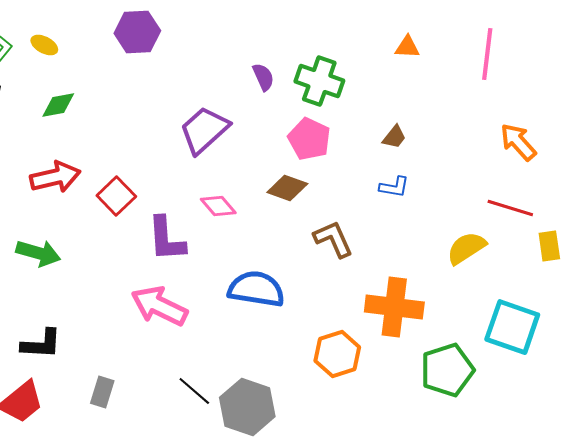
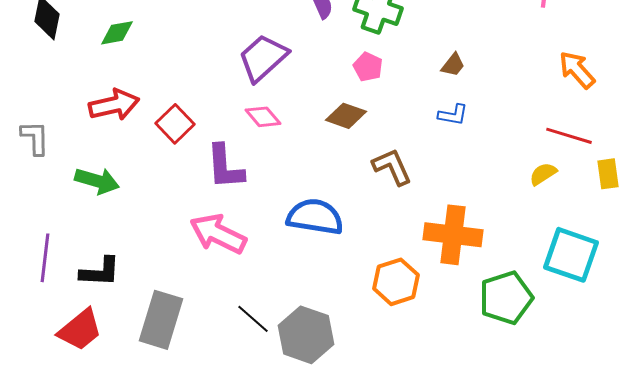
pink pentagon: (309, 139) -> (368, 67), size x0.7
pink diamond: (218, 206) -> (263, 117), moved
yellow semicircle: (466, 248) -> (543, 174), moved, size x0.7
gray rectangle: (102, 392) -> (161, 320), size x1.8

